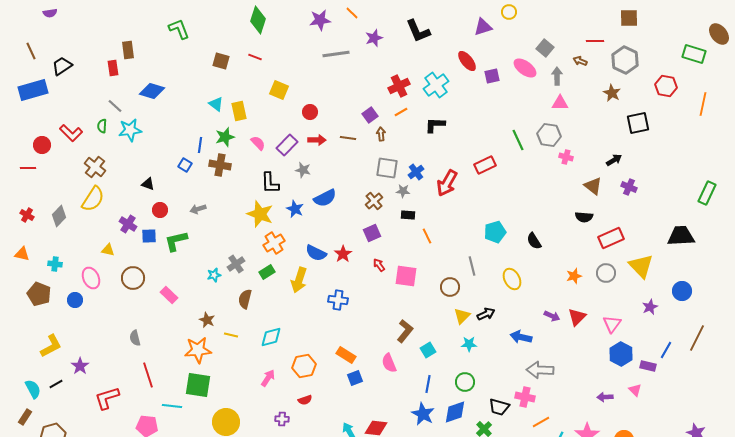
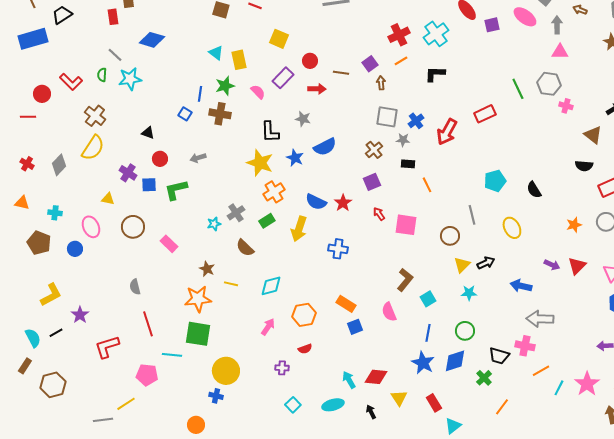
brown line: (348, 138) -> (341, 73), moved
purple rectangle: (287, 145) -> (283, 78), moved
brown semicircle: (245, 299) -> (245, 248), turned -60

